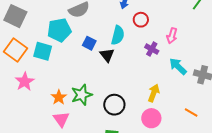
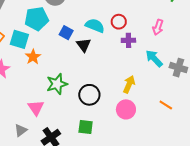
red circle: (141, 20) -> (119, 22), moved
cyan semicircle: (118, 35) -> (95, 26), turned -84
pink arrow: (172, 36) -> (158, 27), moved
purple cross: (152, 49) -> (128, 40), turned -32
orange star: (59, 97) -> (33, 57), moved

